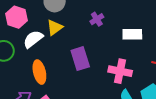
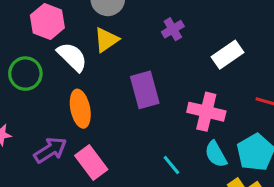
white rectangle: (132, 34) -> (227, 55), turned -36
white semicircle: (33, 39) -> (72, 57), turned 80

